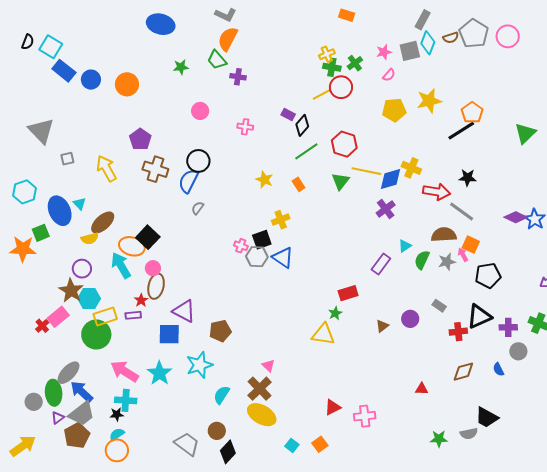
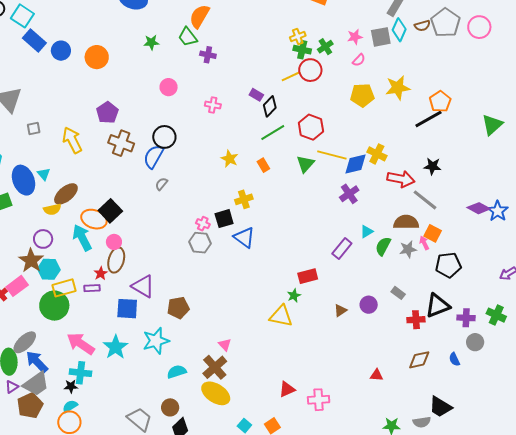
gray hexagon: (257, 257) -> (200, 243), moved
cyan semicircle: (222, 395) -> (177, 372), turned 36

